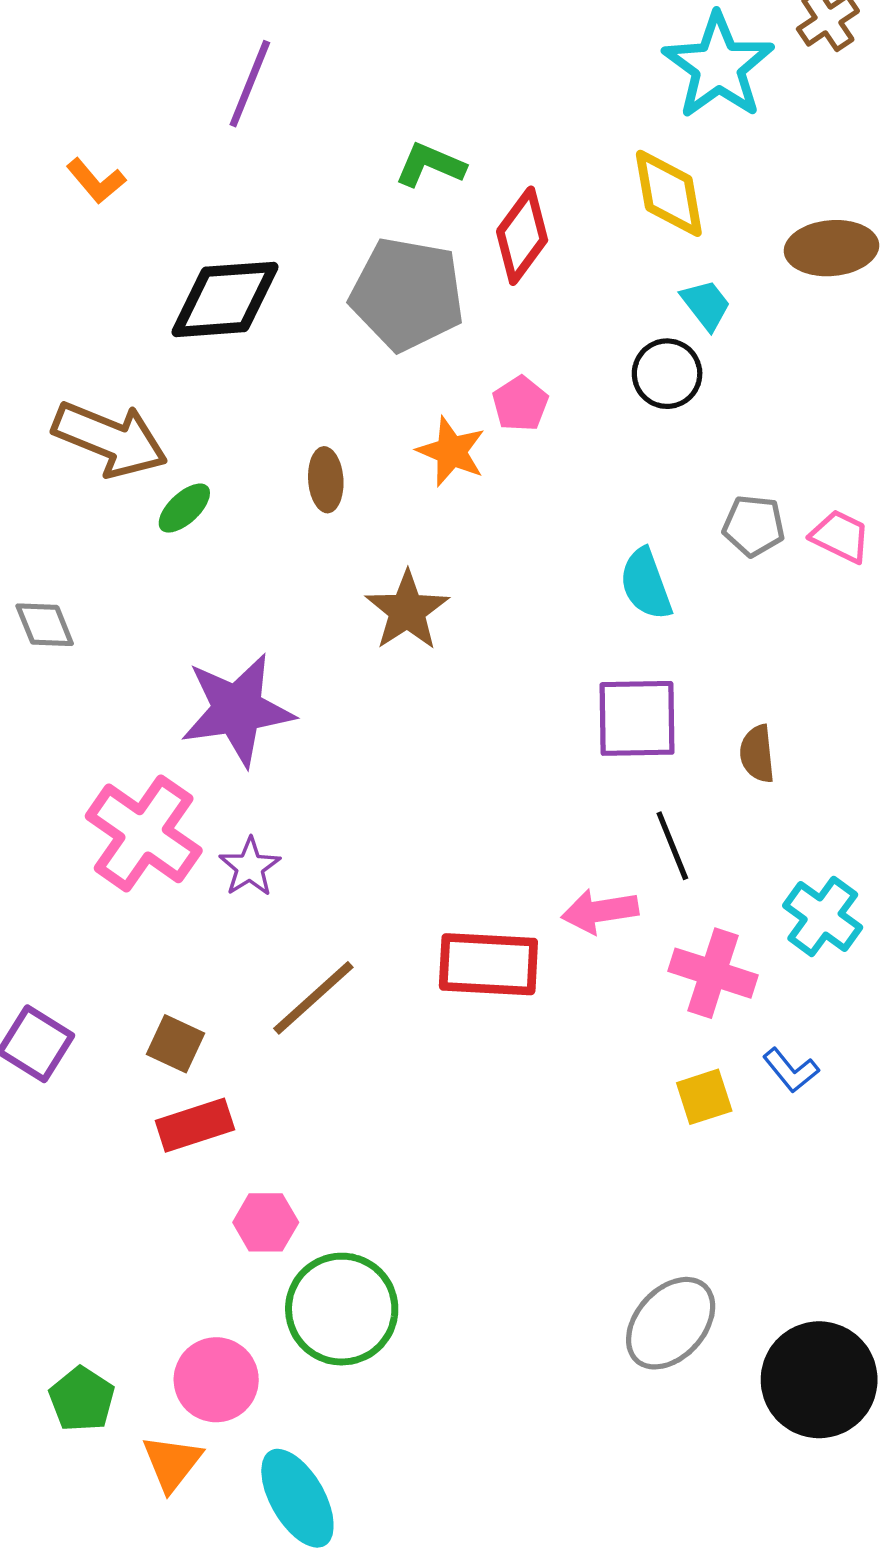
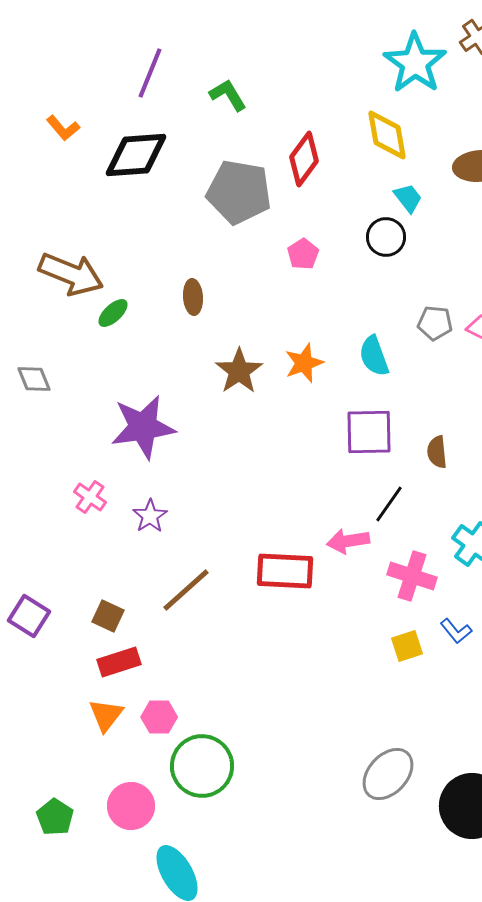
green L-shape: (430, 165) -> (228, 95), moved, turned 36
black diamond: (225, 299) -> (136, 155), moved
orange star: (451, 451) -> (304, 363), moved, turned 30
pink cross: (144, 833) -> (90, 497), size x0.5
black line: (672, 846) -> (389, 504), turned 57
orange triangle: (172, 1463) -> (106, 715), moved

